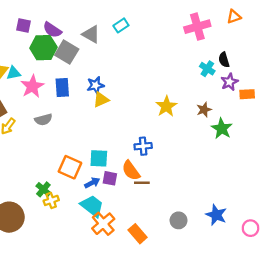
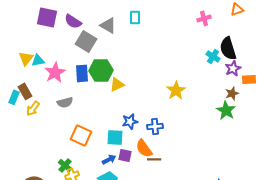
purple square: (23, 25) -> (47, 17), size x1.5
cyan rectangle: (121, 25) -> (135, 17), turned -56
pink cross: (197, 27) -> (204, 18), size x0.6
green hexagon: (43, 48) -> (101, 70), moved
black semicircle: (224, 60) -> (228, 48), size x1.6
blue star: (95, 85) -> (130, 121), moved
brown star: (204, 110) -> (232, 93), moved
orange square: (70, 167) -> (81, 135), moved

